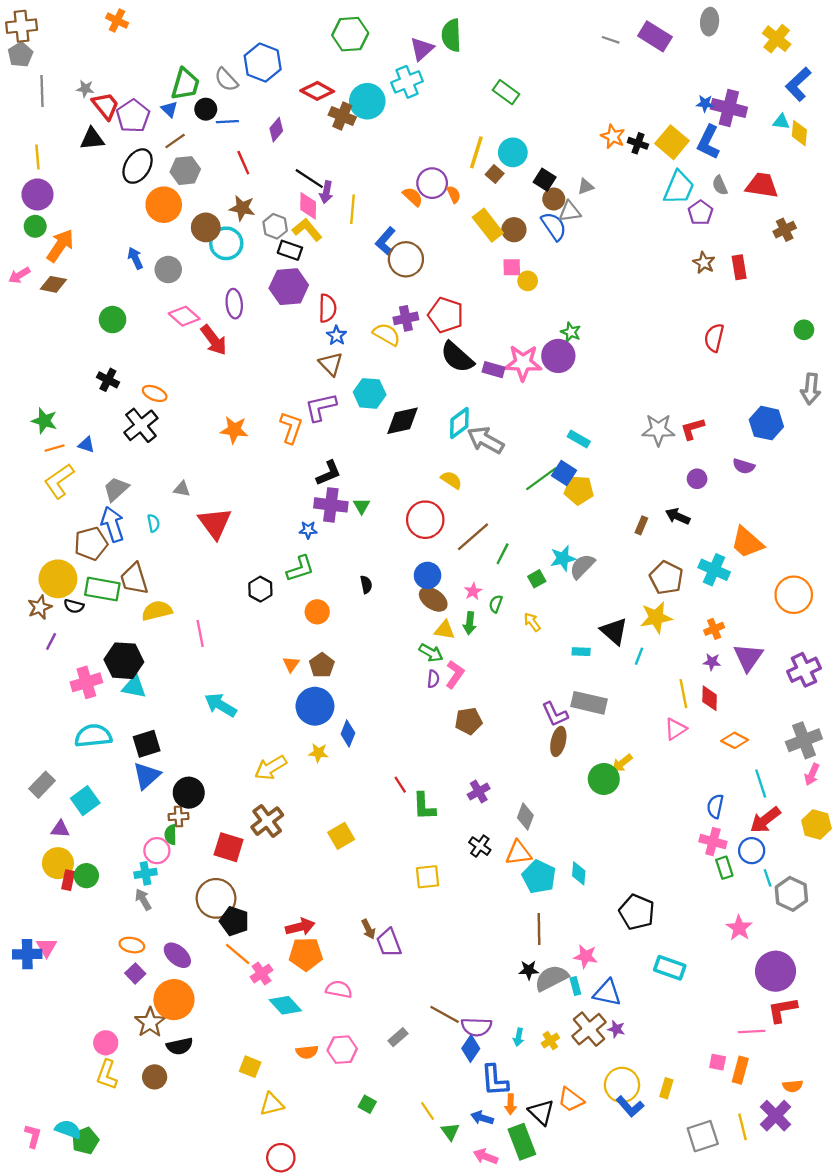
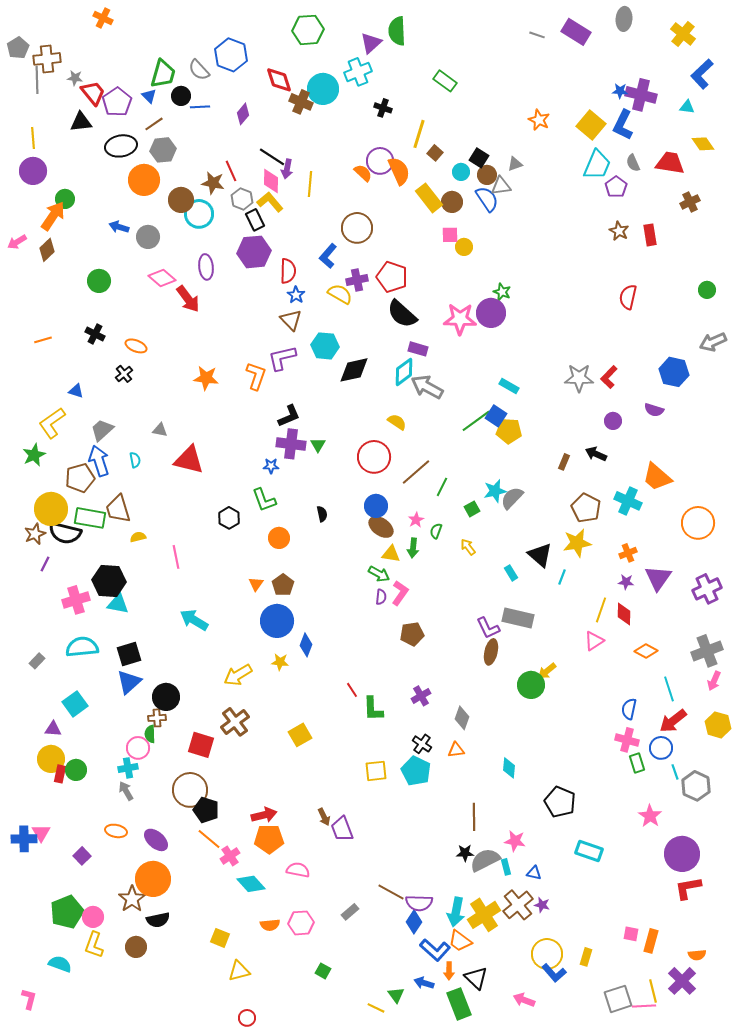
brown cross: (22, 26) -> (47, 59), moved
red diamond: (317, 91) -> (279, 80), turned 44
yellow diamond: (799, 133) -> (703, 144), moved, turned -40
black cross: (638, 143) -> (383, 108), moved
cyan circle: (513, 152) -> (461, 172), moved, size x0.7
red line: (243, 163) -> (231, 171), moved
black ellipse: (138, 166) -> (121, 146), turned 48
orange semicircle: (454, 194) -> (399, 171), size x1.8
green circle: (35, 226) -> (65, 199), moved
blue L-shape: (385, 241) -> (328, 256), moved
black rectangle: (290, 250) -> (255, 220), turned 45
blue arrow: (135, 258) -> (119, 227), turned -48
brown diamond: (53, 284) -> (47, 250), turned -55
purple rectangle: (493, 370) -> (418, 349), moved
gray arrow: (811, 389) -> (713, 342), turned 60
green star: (44, 421) -> (34, 455), moved, turned 30
black cross: (141, 425) -> (124, 374), size x0.6
red L-shape: (692, 429) -> (609, 377), turned -30
orange line: (55, 448) -> (43, 340), moved
red triangle: (215, 523) -> (189, 460), turned -40
green L-shape: (300, 569) -> (264, 500), turned 88
black semicircle: (74, 606) -> (65, 533), size x1.8
yellow semicircle: (157, 611) -> (138, 537), size x0.6
cyan rectangle: (581, 652) -> (511, 573), turned 56
yellow line: (683, 694) -> (601, 610), turned 30
gray rectangle: (42, 785) -> (37, 661), moved, size x0.7
orange triangle: (519, 853) -> (456, 750), size x0.7
cyan pentagon: (539, 877) -> (416, 771), moved
purple square: (135, 973) -> (82, 856), moved
blue triangle: (607, 993) -> (534, 873), size x0.6
pink line: (752, 1031) -> (644, 1006), moved
cyan arrow: (519, 1037) -> (456, 912), size x1.8
yellow cross: (550, 1041) -> (484, 915), size x2.0
blue L-shape: (495, 1080) -> (435, 950), turned -44
orange trapezoid: (571, 1100) -> (460, 941), moved
yellow line: (428, 1111) -> (376, 1008), moved, turned -30
cyan semicircle: (68, 1129) -> (60, 964), moved
green pentagon: (85, 1141) -> (67, 912), moved, size x1.4
pink arrow: (486, 1157) -> (524, 1000), moved
red circle: (281, 1158) -> (247, 1018), size x0.7

